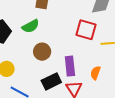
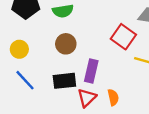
orange semicircle: (95, 73) -> (113, 97), moved, turned 128

